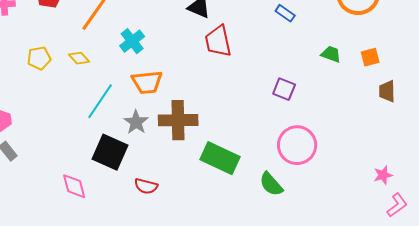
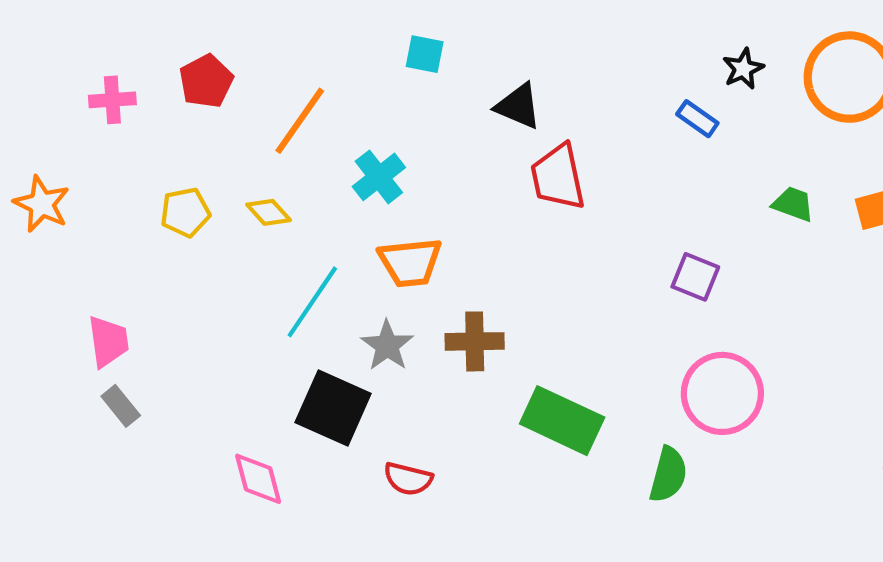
brown cross: (178, 120) -> (475, 341), size x0.7
green semicircle: (271, 184) -> (668, 475), turned -124

